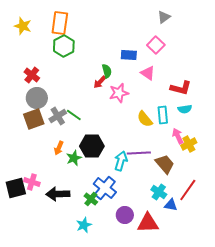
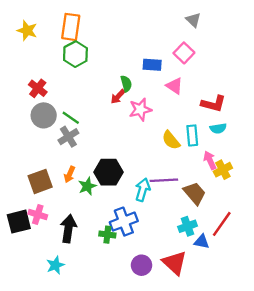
gray triangle: (164, 17) -> (193, 20), turned -40
green line: (74, 115) -> (71, 118), moved
brown square: (34, 119) -> (40, 181), moved
blue cross: (105, 188) -> (124, 222), turned 30
cyan cross: (159, 192) -> (187, 226), turned 35
black arrow: (58, 194) -> (68, 229), turned 100
green cross: (91, 199) -> (107, 235), turned -32
purple circle: (125, 215) -> (142, 265), moved
red triangle: (148, 223) -> (175, 263), turned 45
cyan star: (84, 225) -> (55, 265), moved

